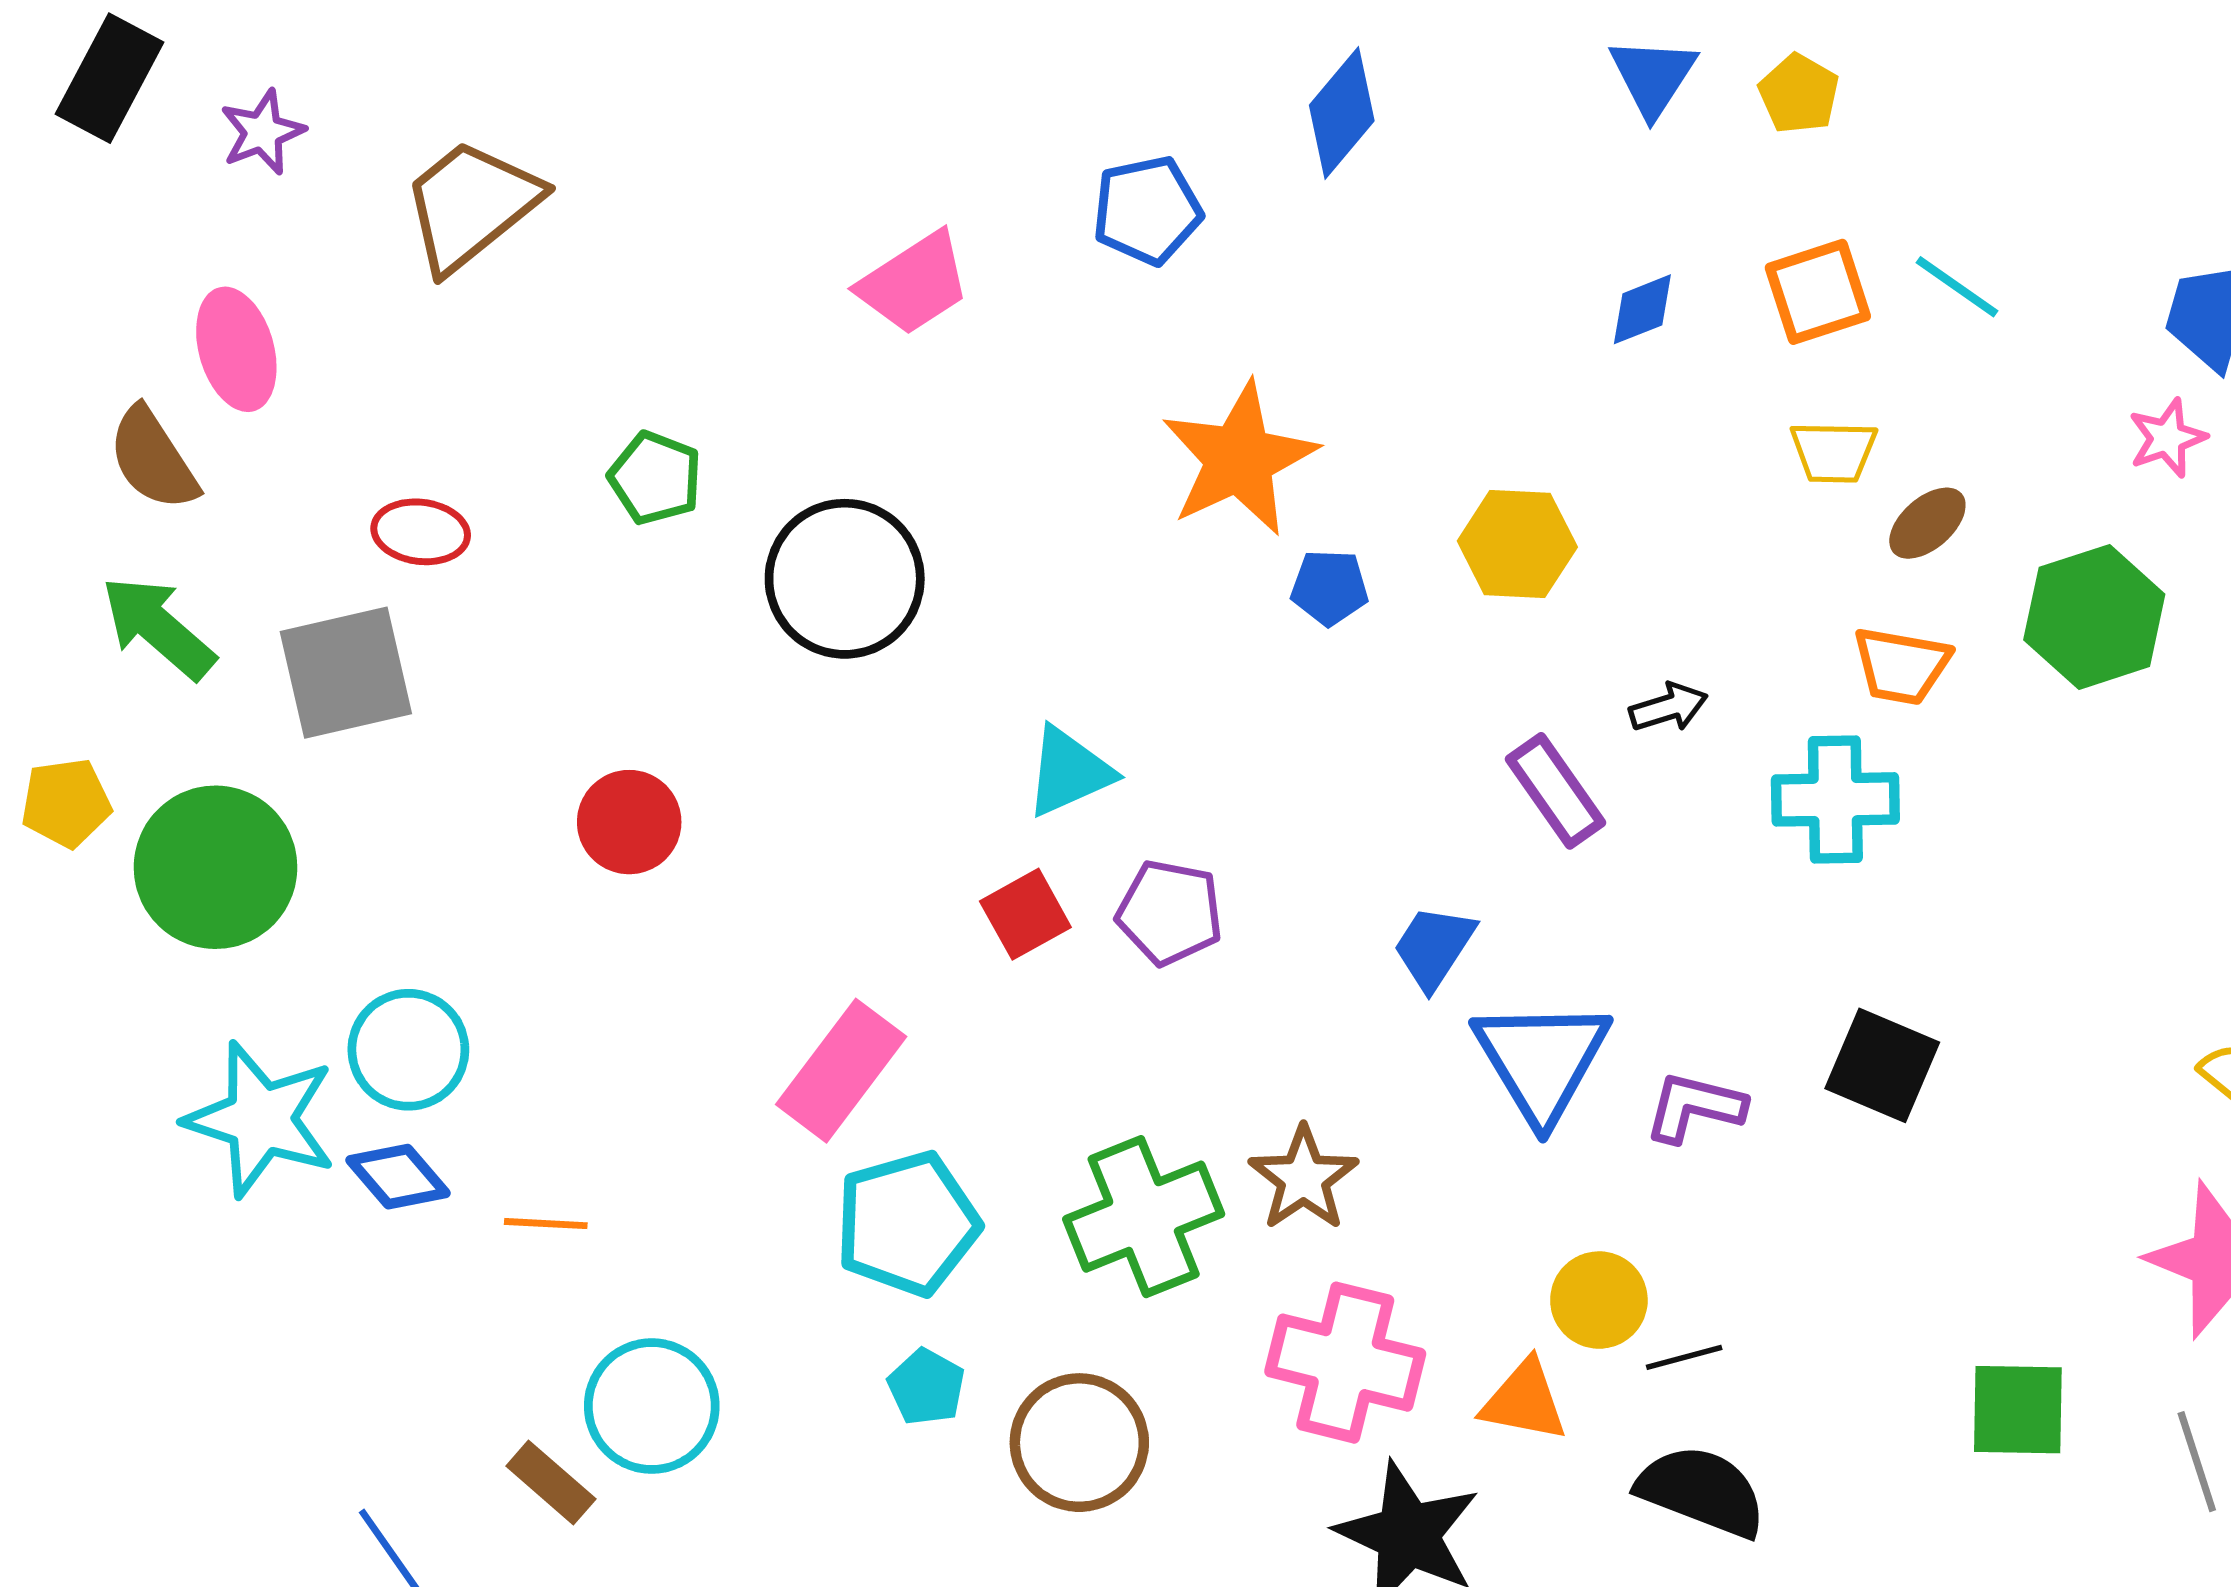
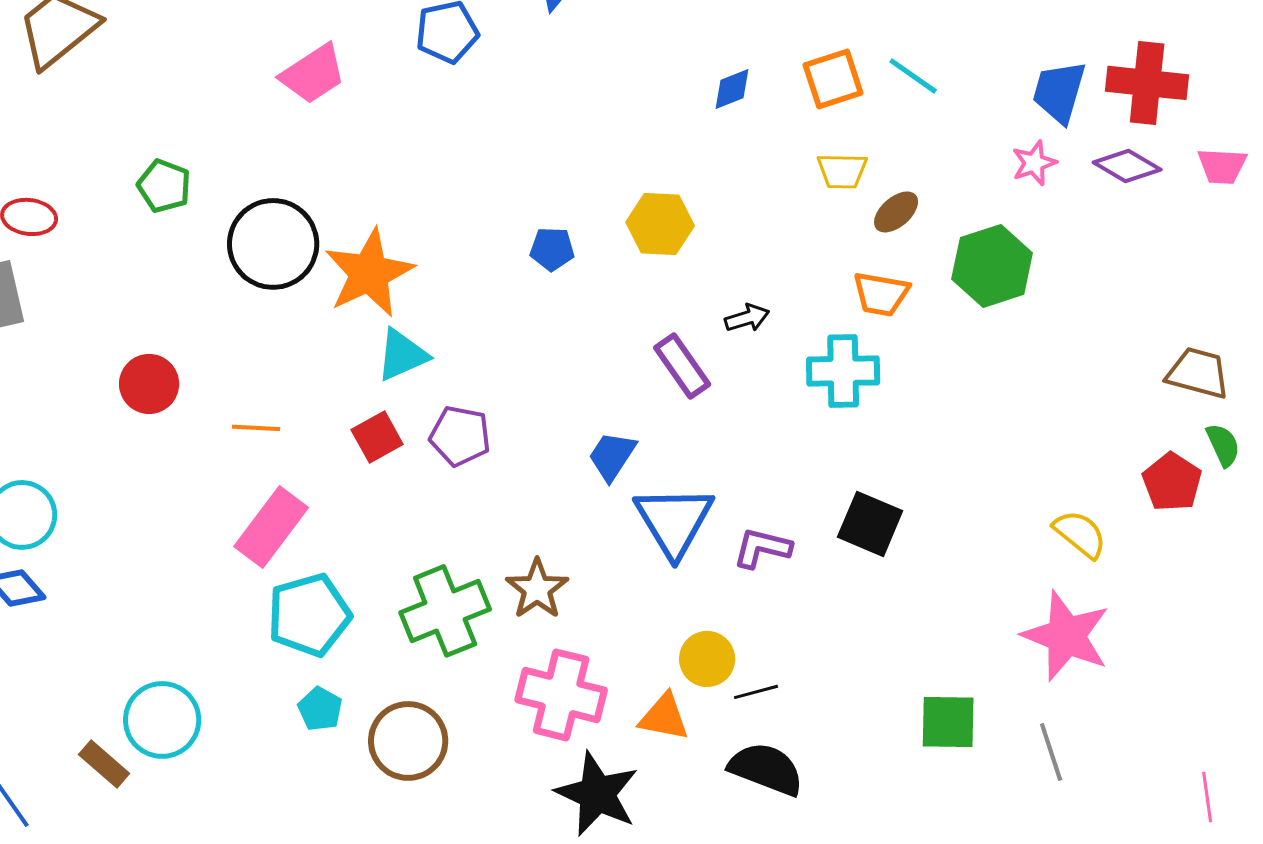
orange star: (1239, 459) -> (369, 273), moved
orange line: (546, 1224) -> (256, 428), moved

